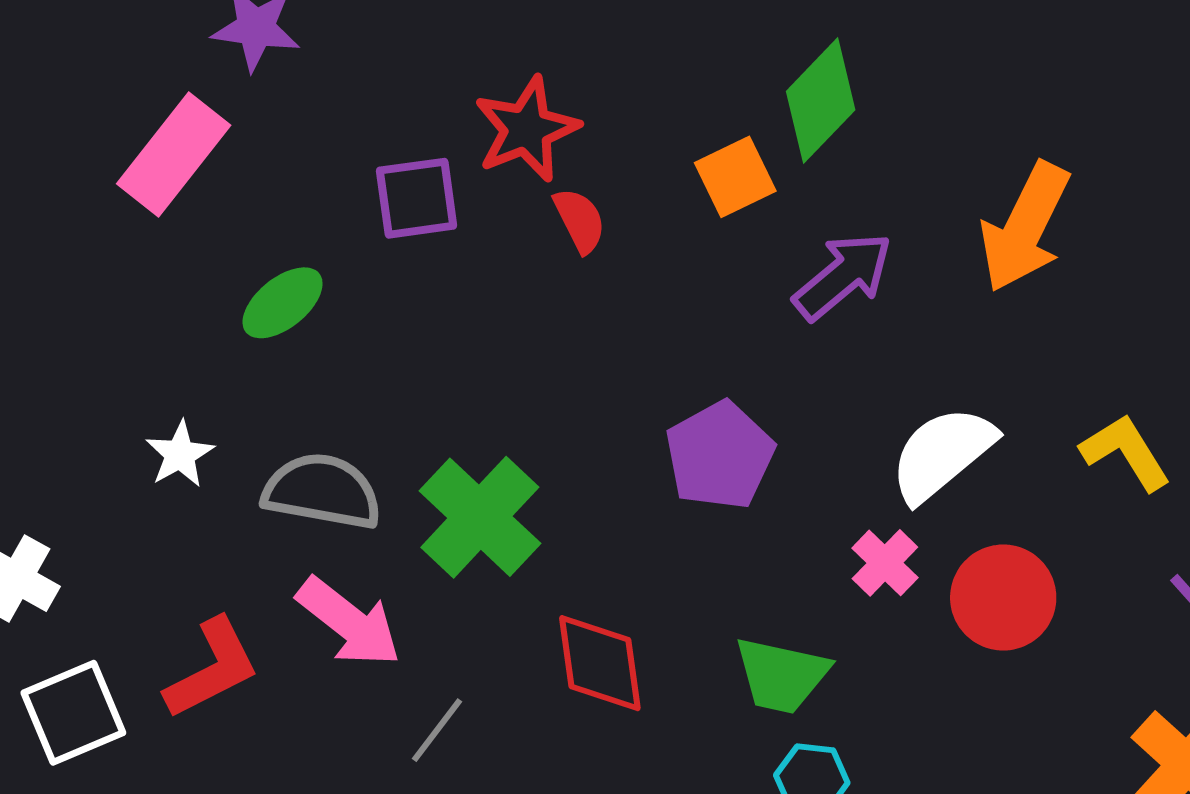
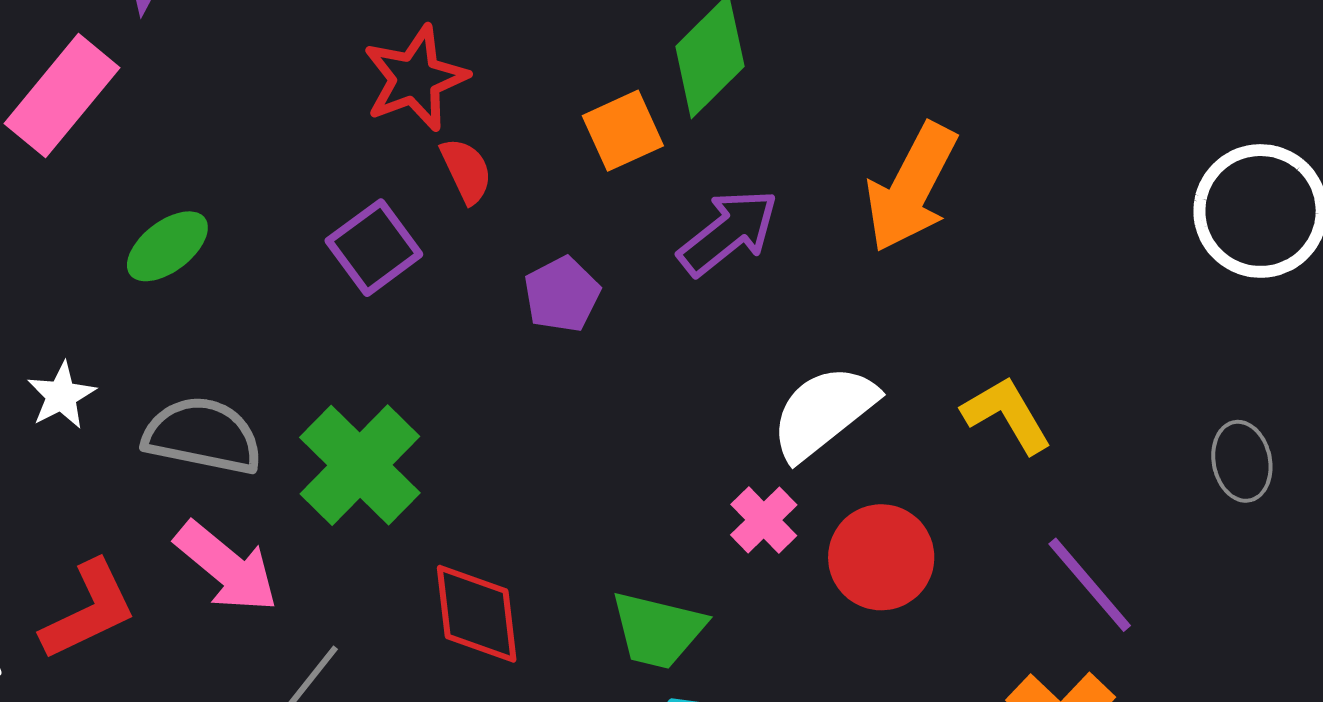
purple square: (417, 198) -> (374, 248), moved, turned -30
purple pentagon: (720, 455) -> (562, 294), moved, size x0.7

